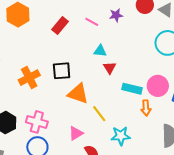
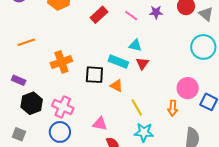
black square: (62, 71) -> (94, 75), moved
cyan rectangle: (132, 89) -> (118, 62), moved
orange triangle: (78, 94) -> (117, 86), moved, size x0.6
yellow line: (99, 114) -> (137, 107), moved
pink triangle: (76, 133) -> (100, 124), turned 35

